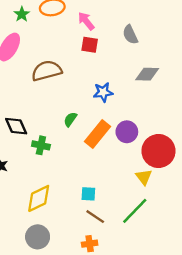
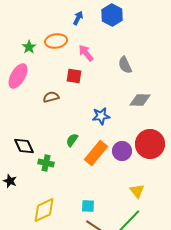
red square: (90, 45) -> (74, 76), moved
brown semicircle: (47, 71) -> (51, 97), size x0.6
red circle: (158, 151) -> (150, 144), moved

